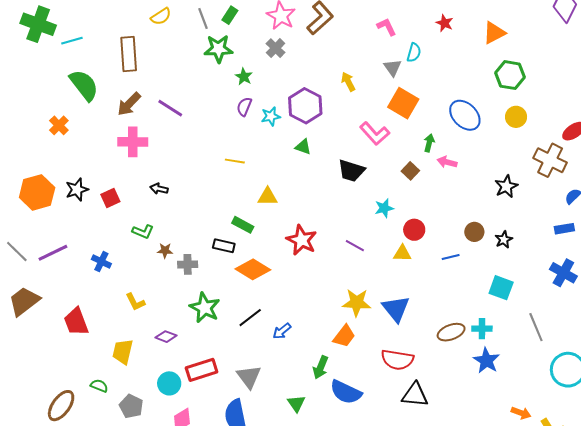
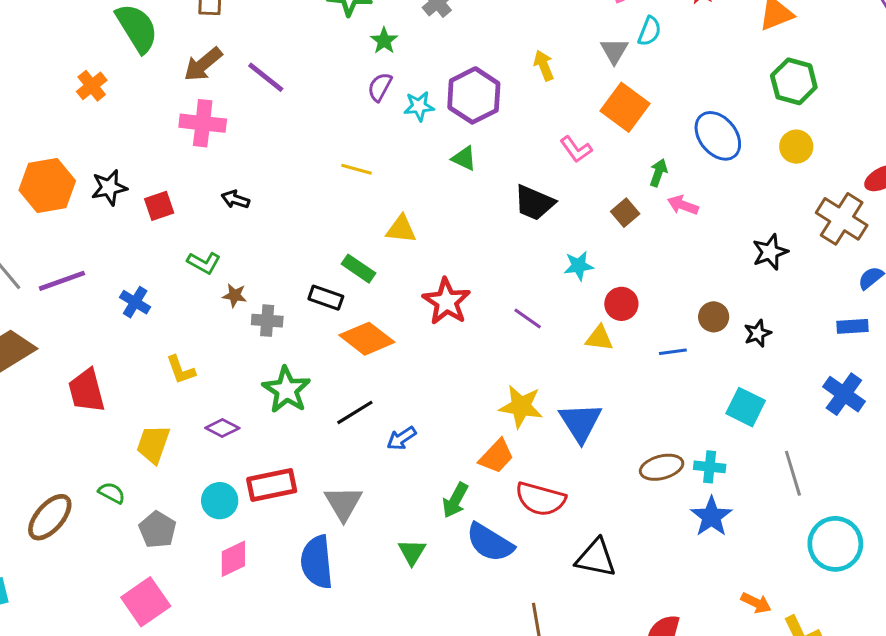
pink L-shape: (375, 133) -> (576, 149), size x0.7
red semicircle: (397, 360) -> (540, 499), moved

